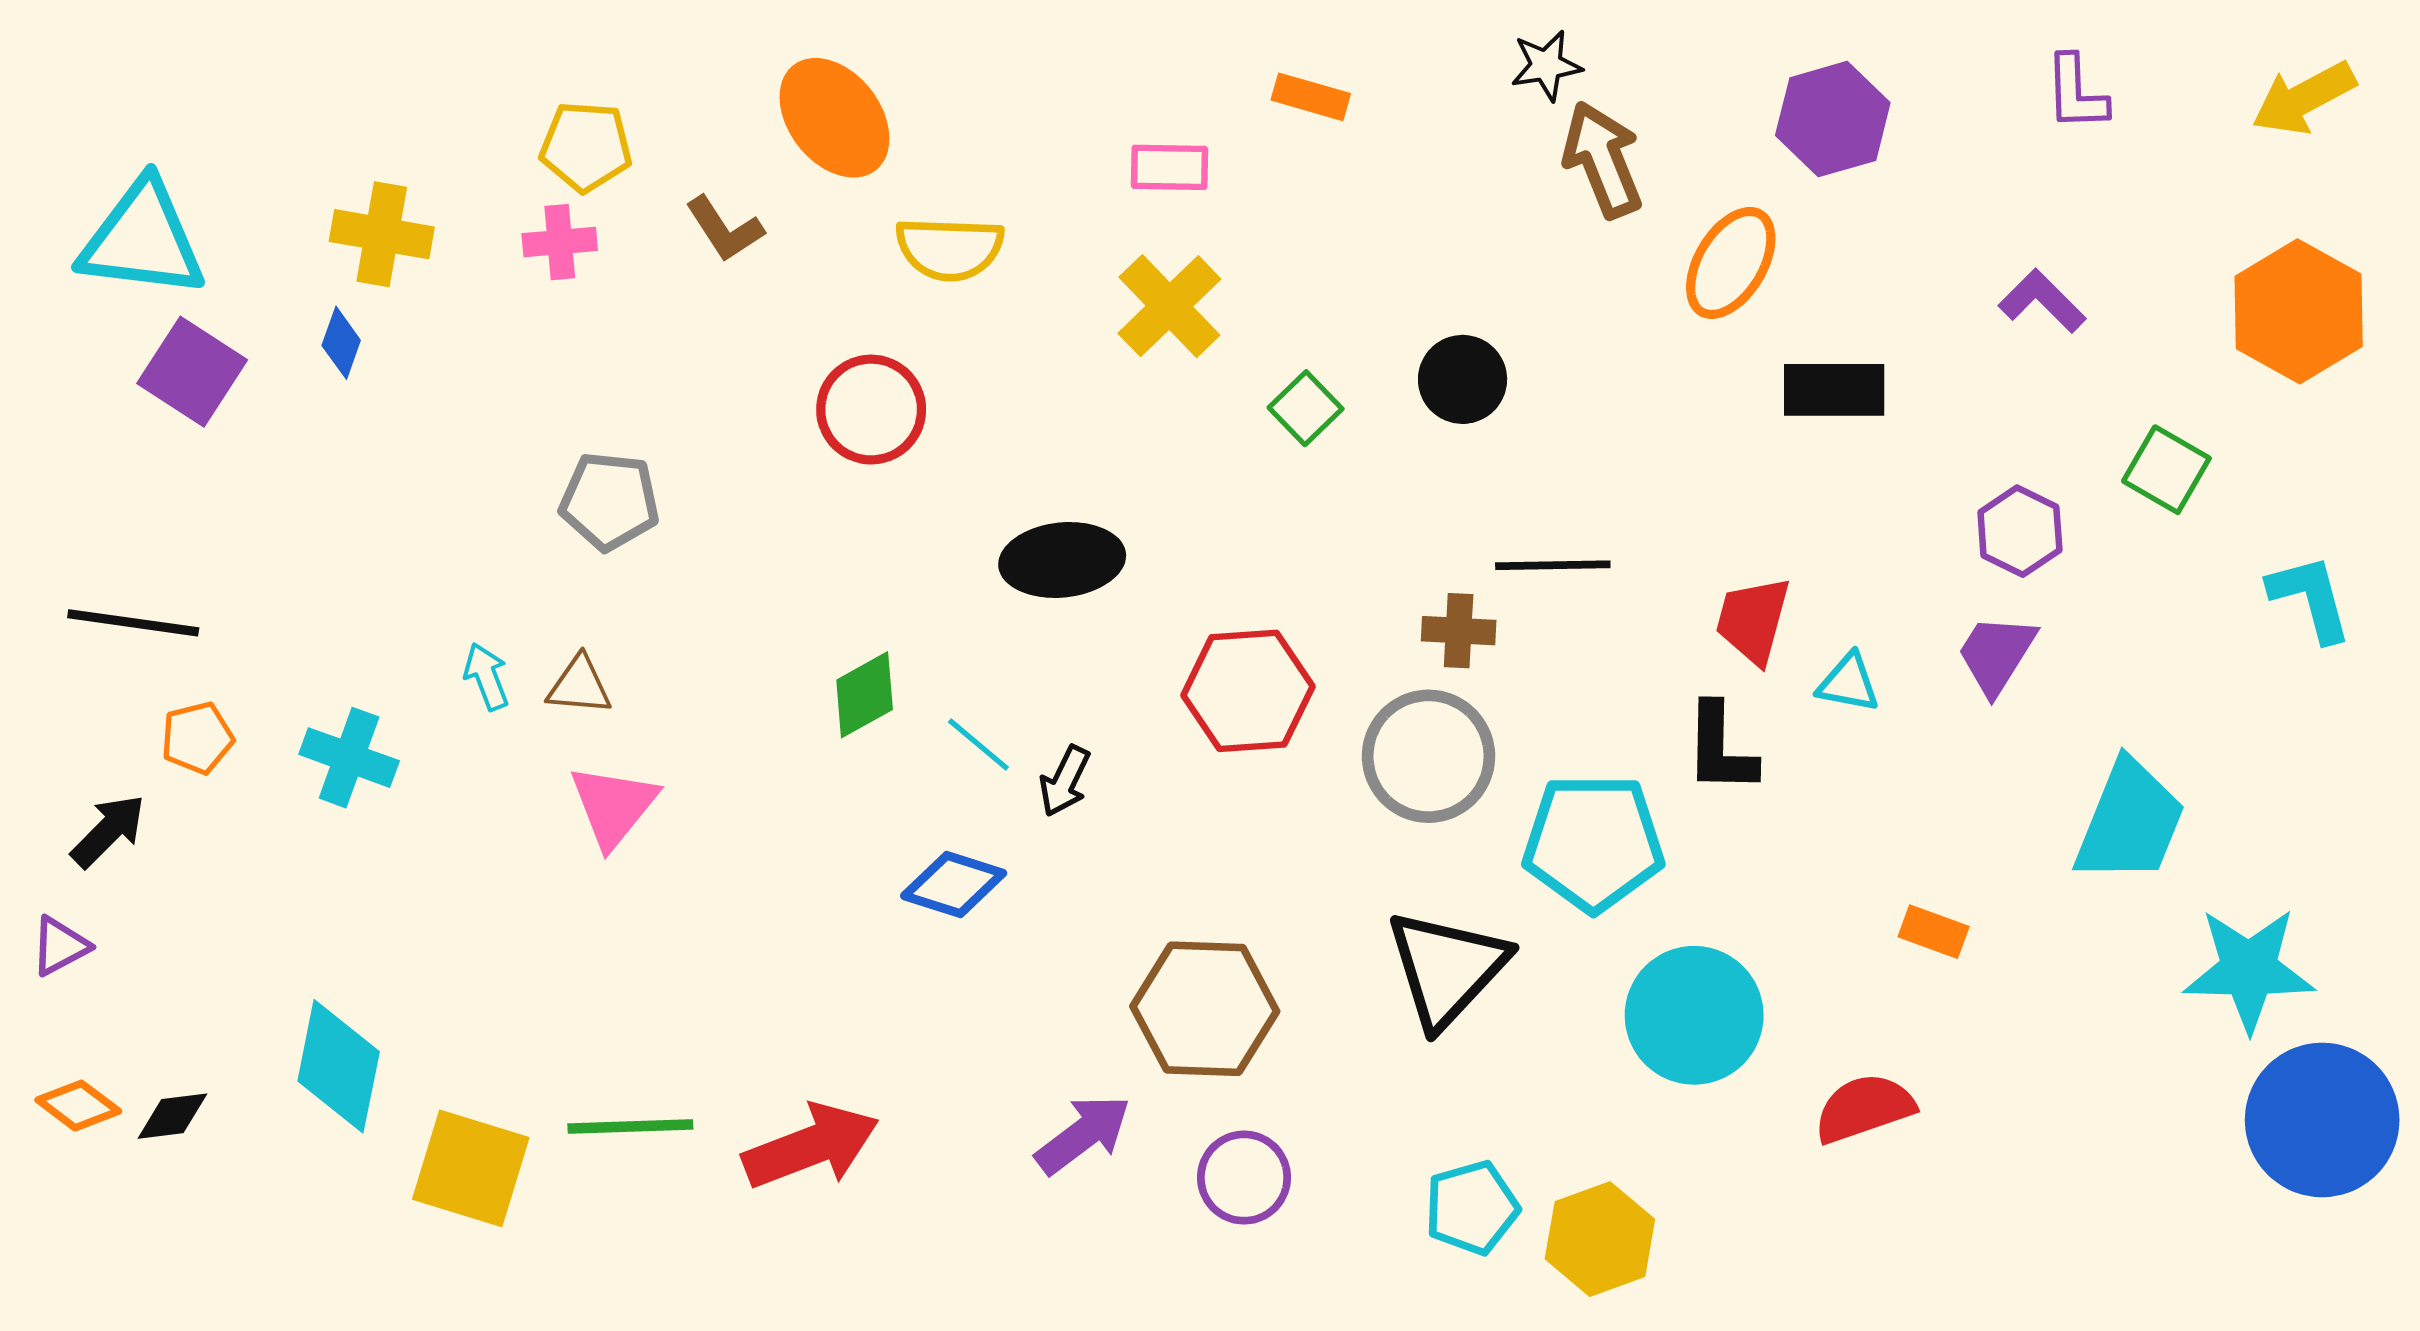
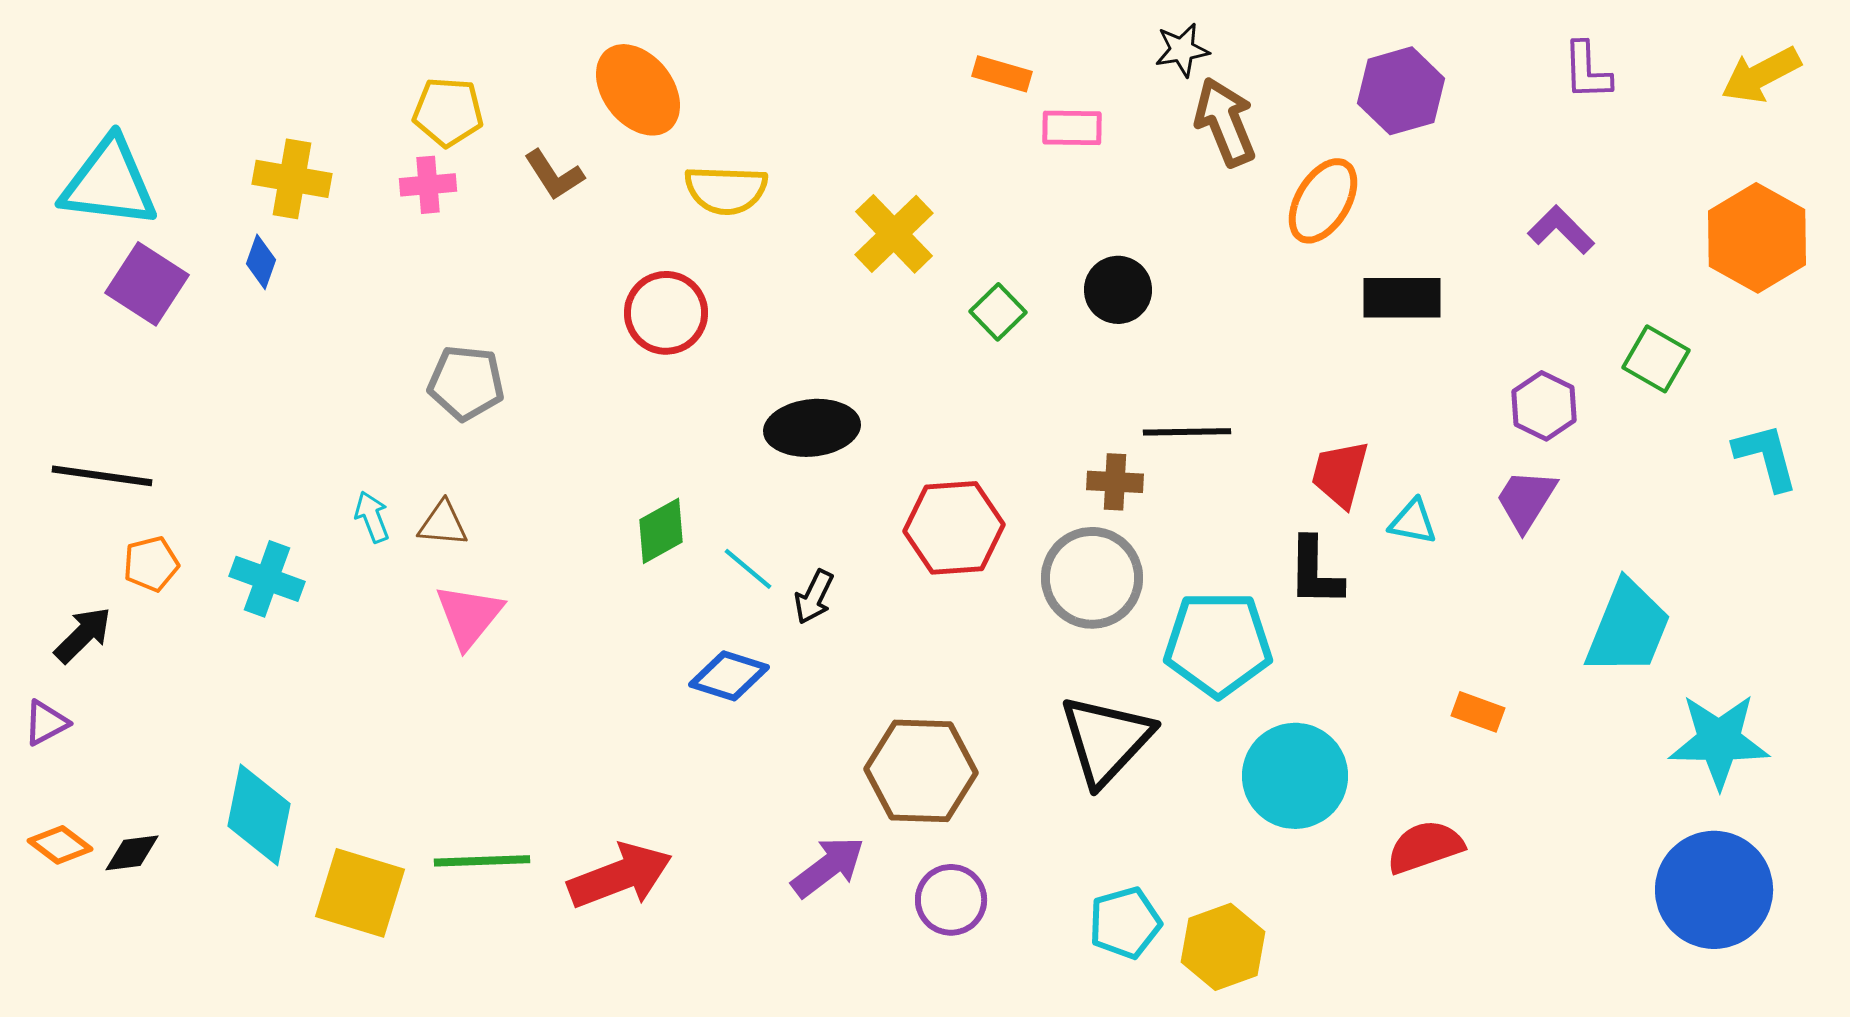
pink rectangle: (1169, 167) -> (1072, 128), moved
blue circle: (2322, 1120) -> (1714, 890), moved

